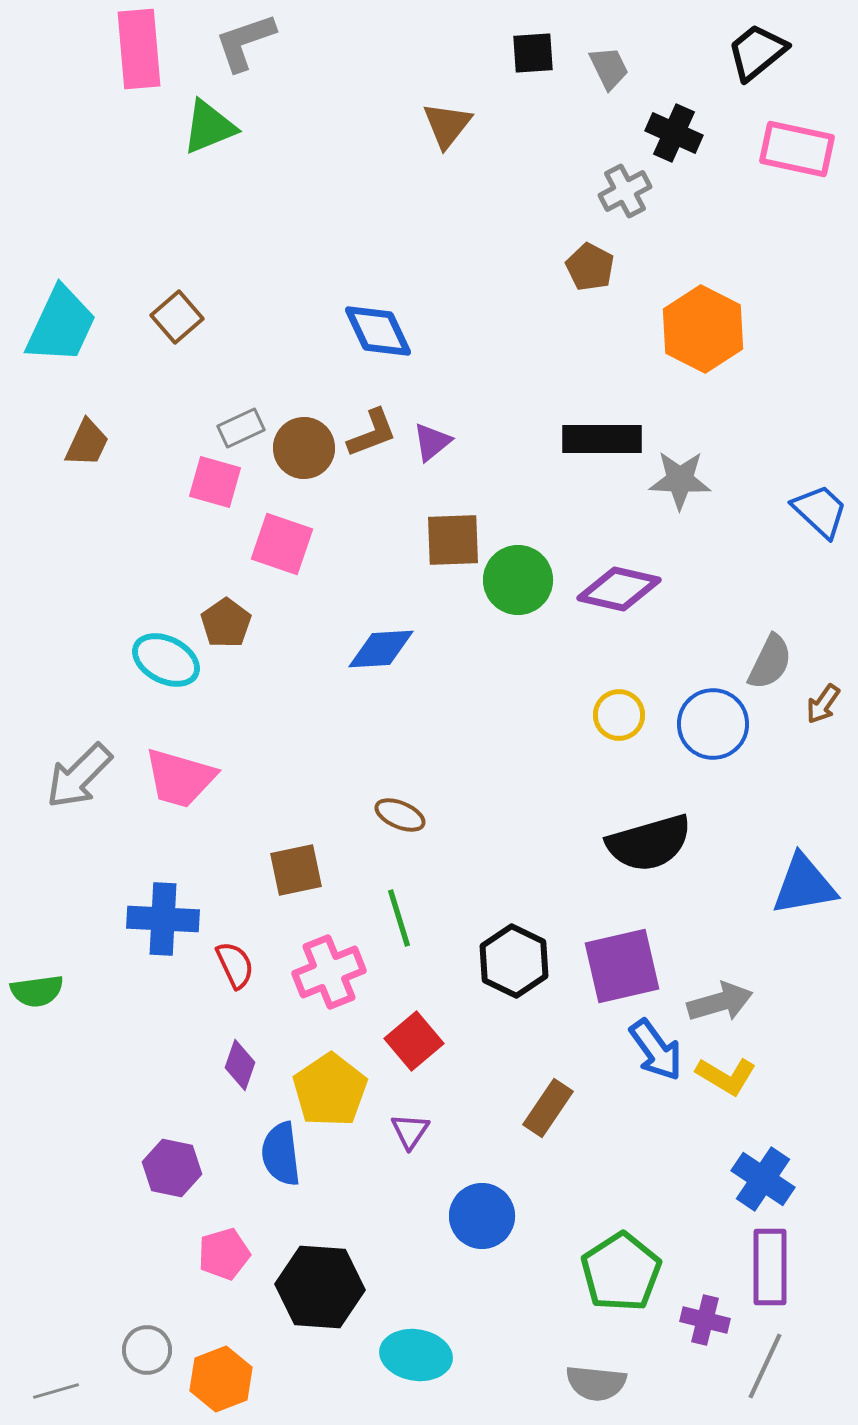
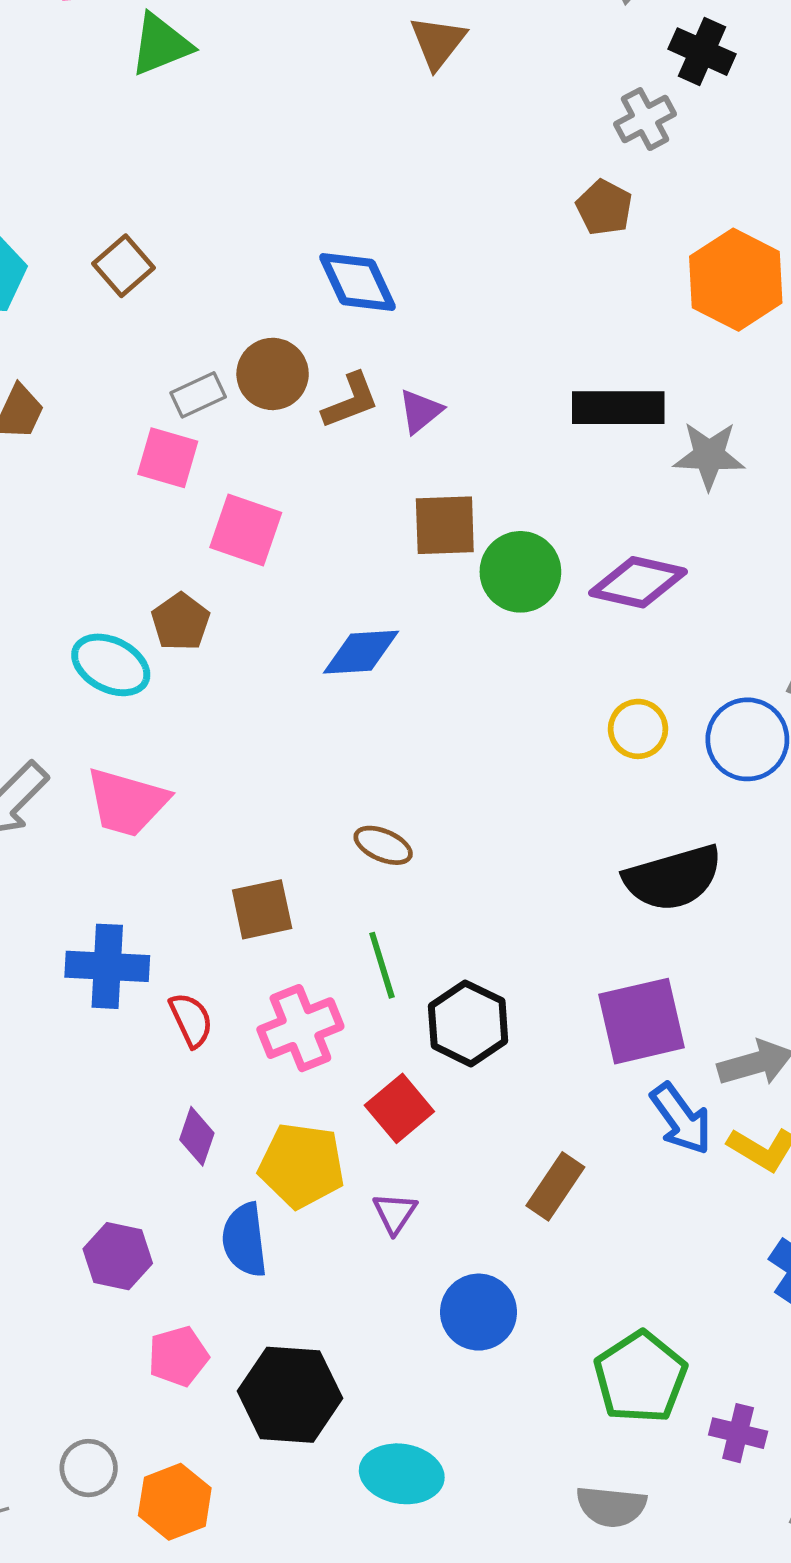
brown circle: (304, 448) -> (273, 374), moved
black hexagon: (514, 961) -> (468, 1023), moved
yellow pentagon: (330, 1090) -> (302, 1165), turned -30

